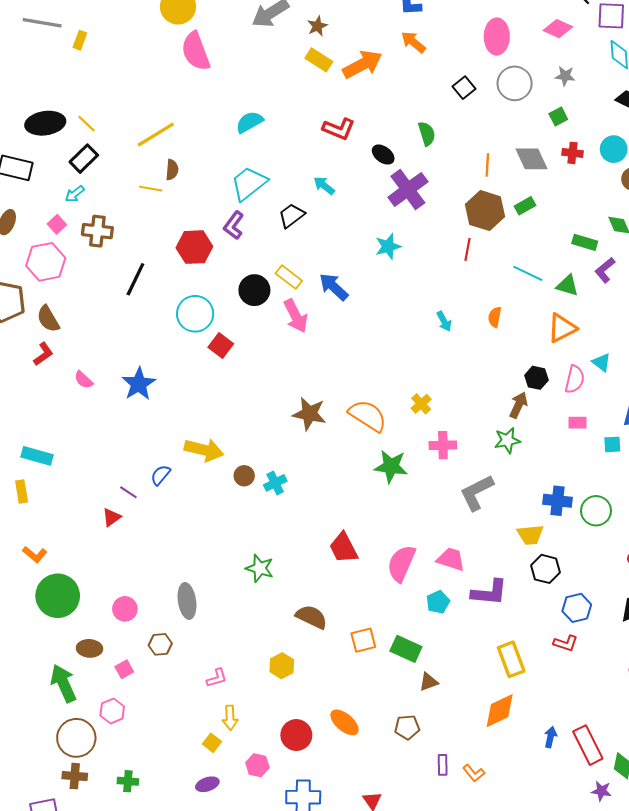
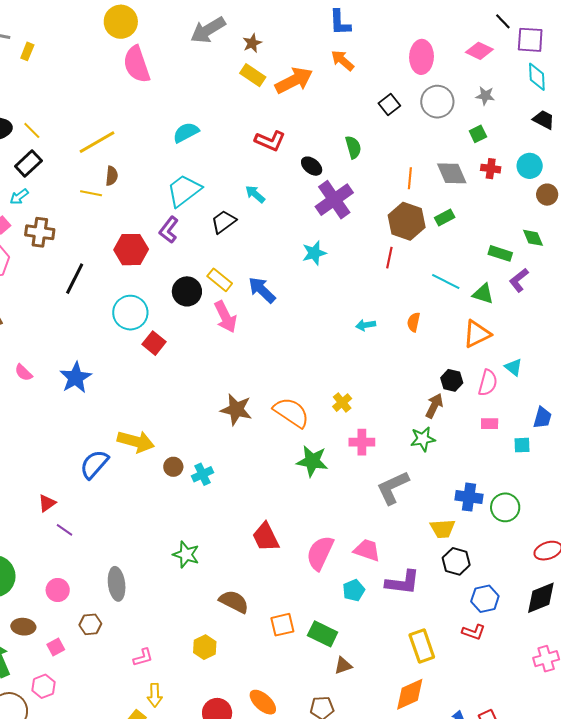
cyan arrow: (444, 321) -> (366, 325), turned 108
blue semicircle: (161, 475) -> (94, 464), size x1.5
purple line: (128, 492) -> (65, 530), moved

